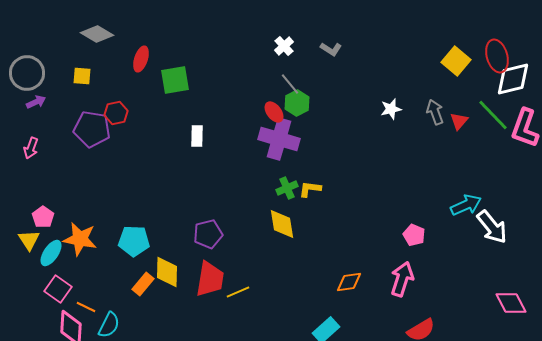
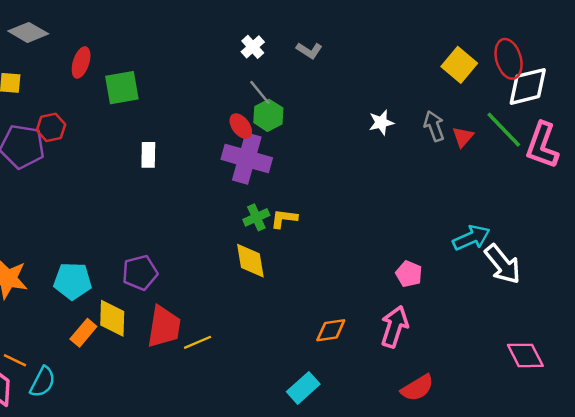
purple pentagon: (208, 234) -> (140, 273), moved

